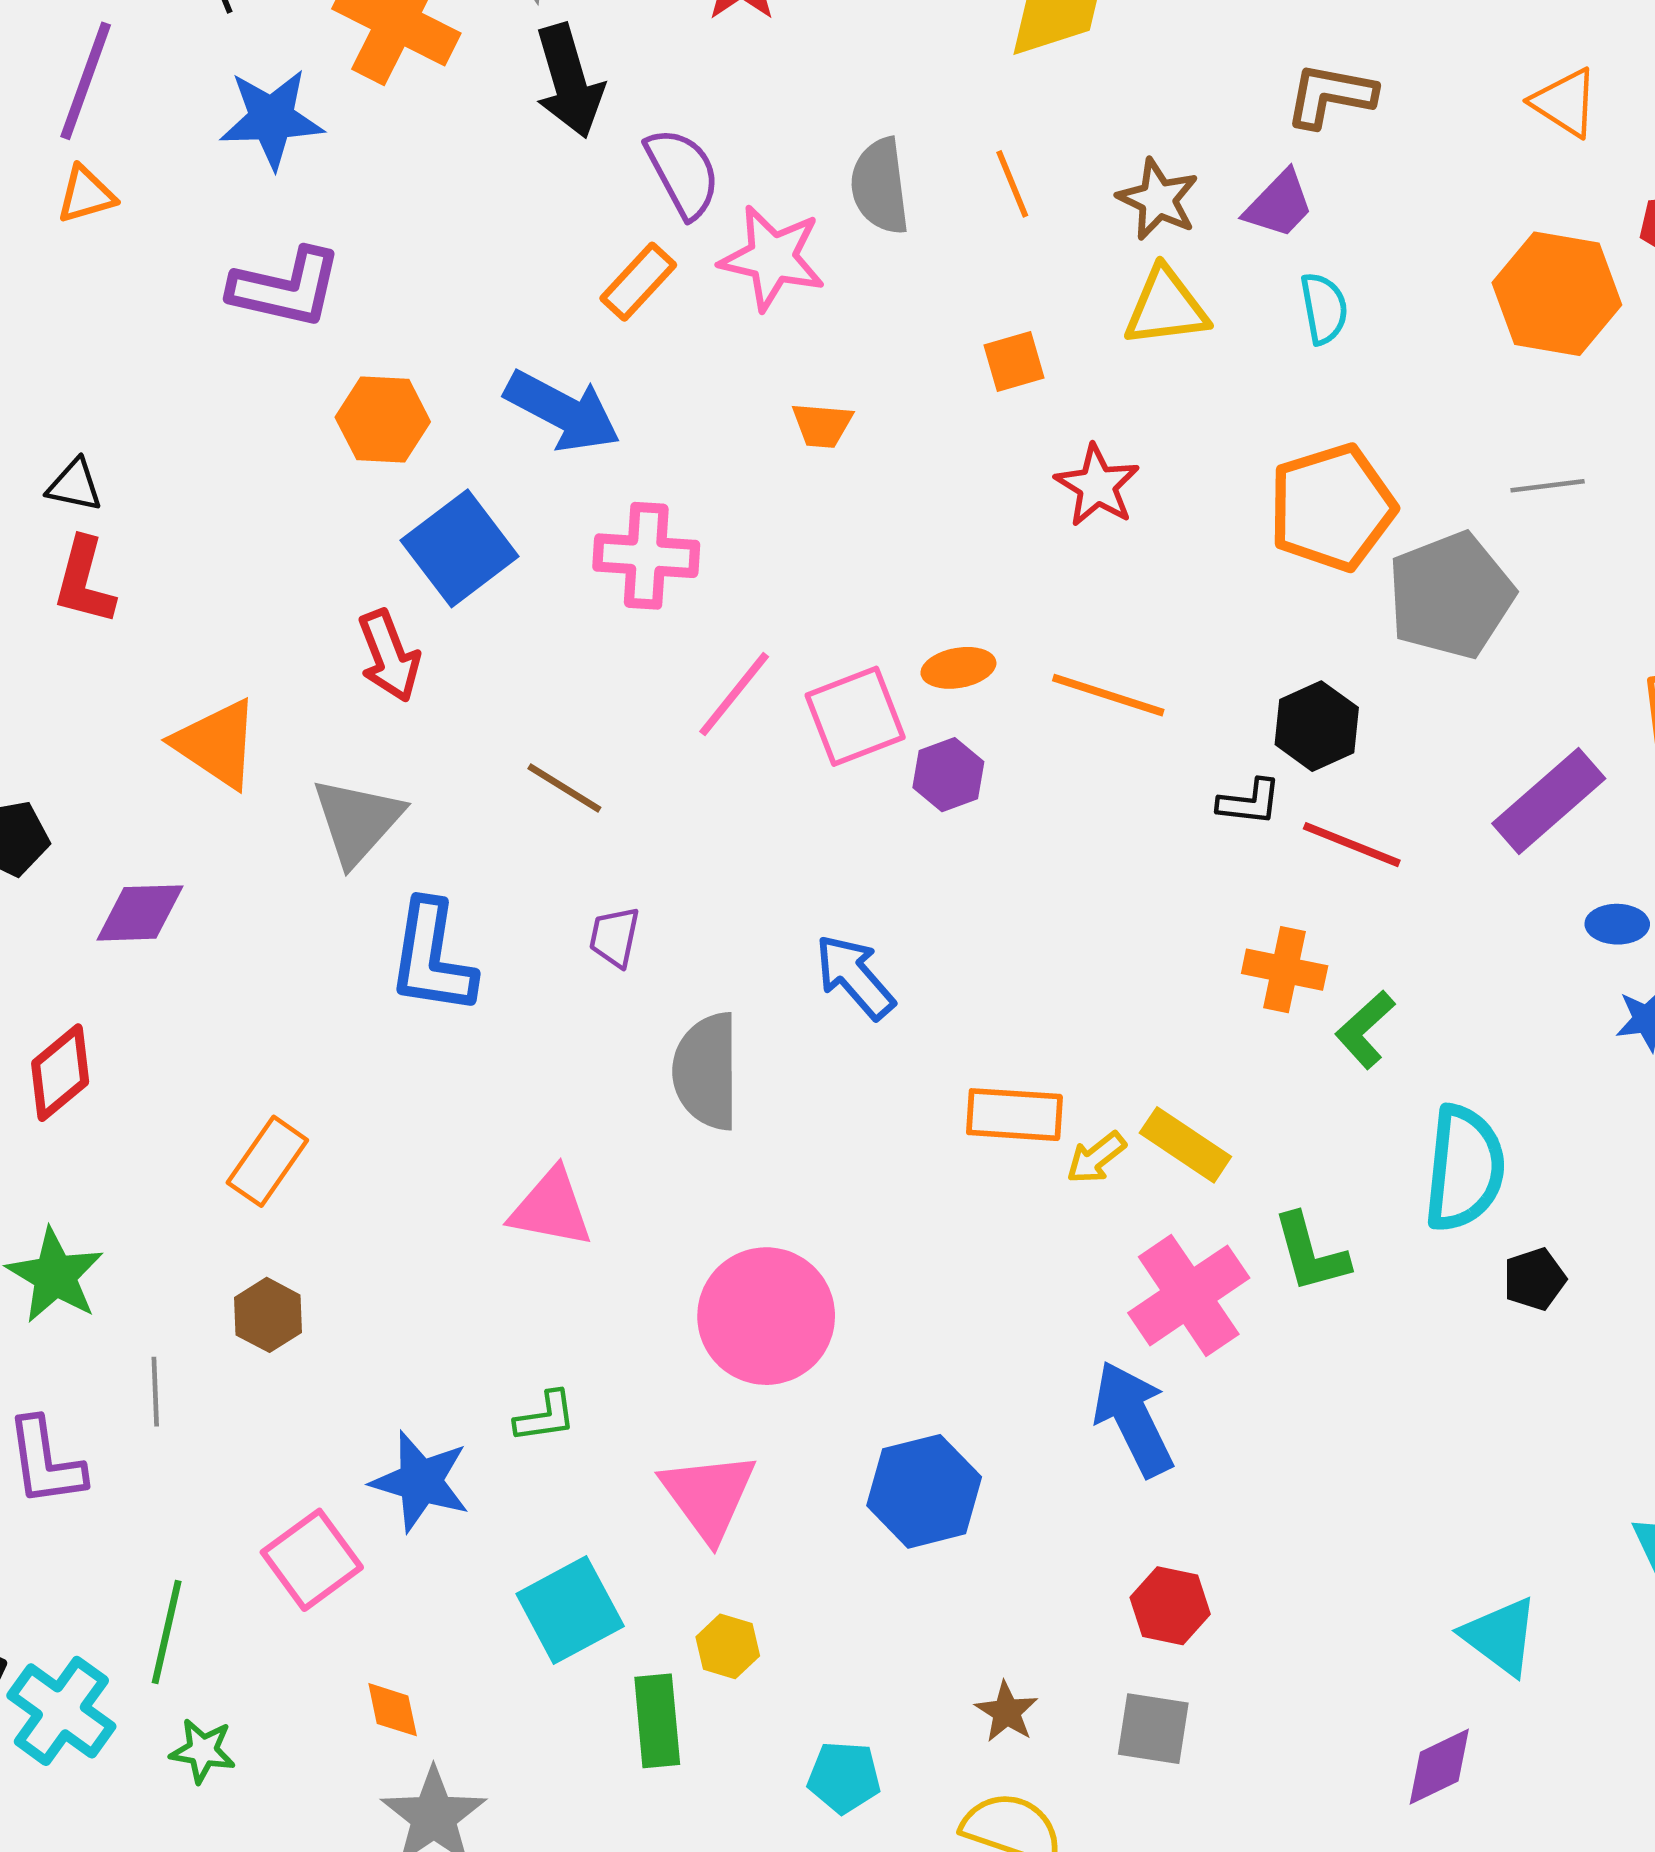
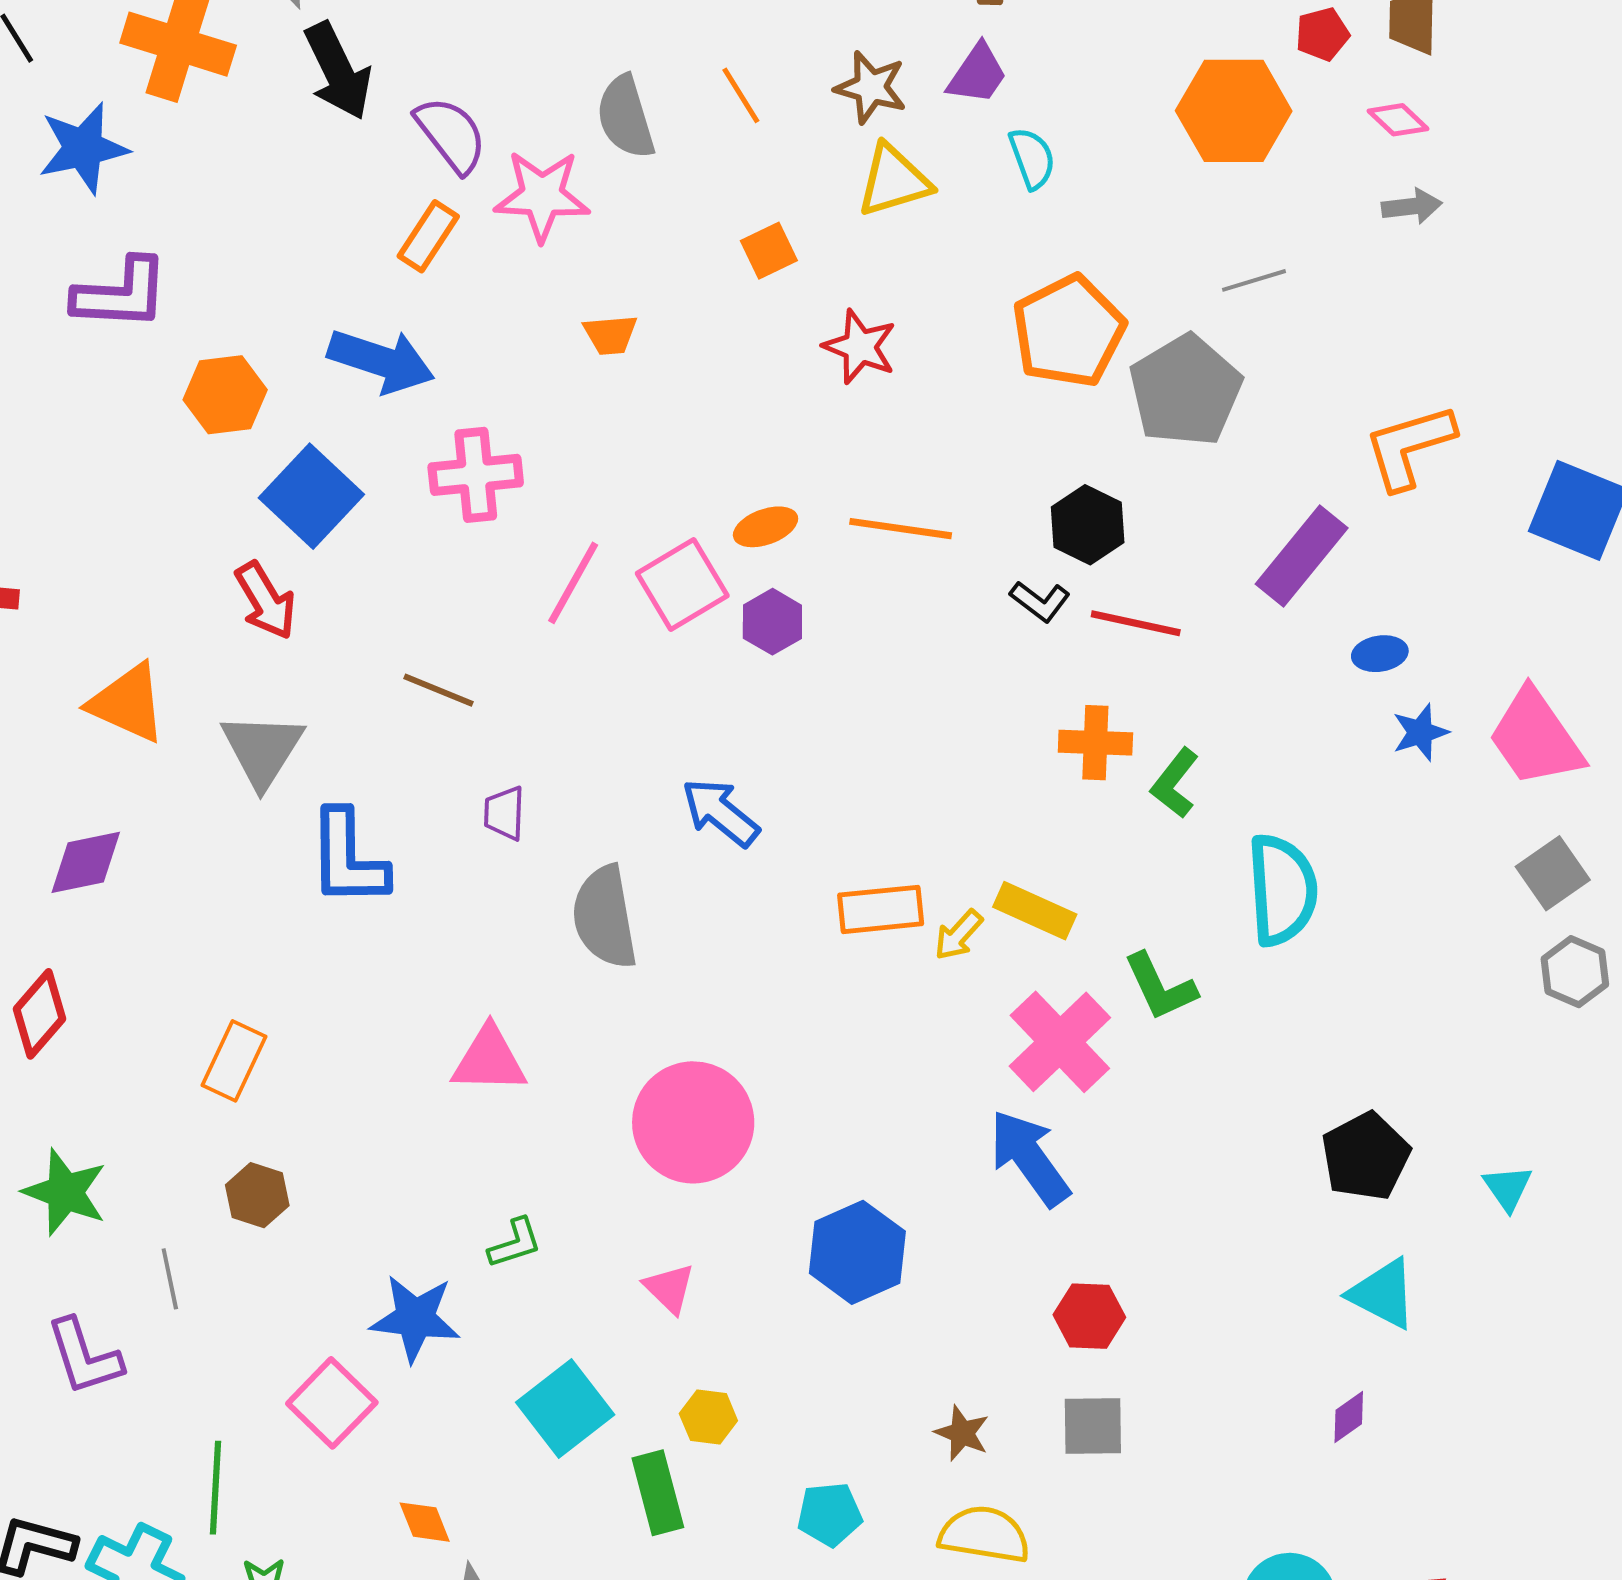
black L-shape: (1249, 802) -> (1040, 601), turned 40
black pentagon: (1534, 1279) -> (1366, 1156), moved, size x1.6
pink triangle: (709, 1496) -> (669, 1288), size x0.6
purple diamond: (1439, 1767) -> (1349, 1417), size x0.7

